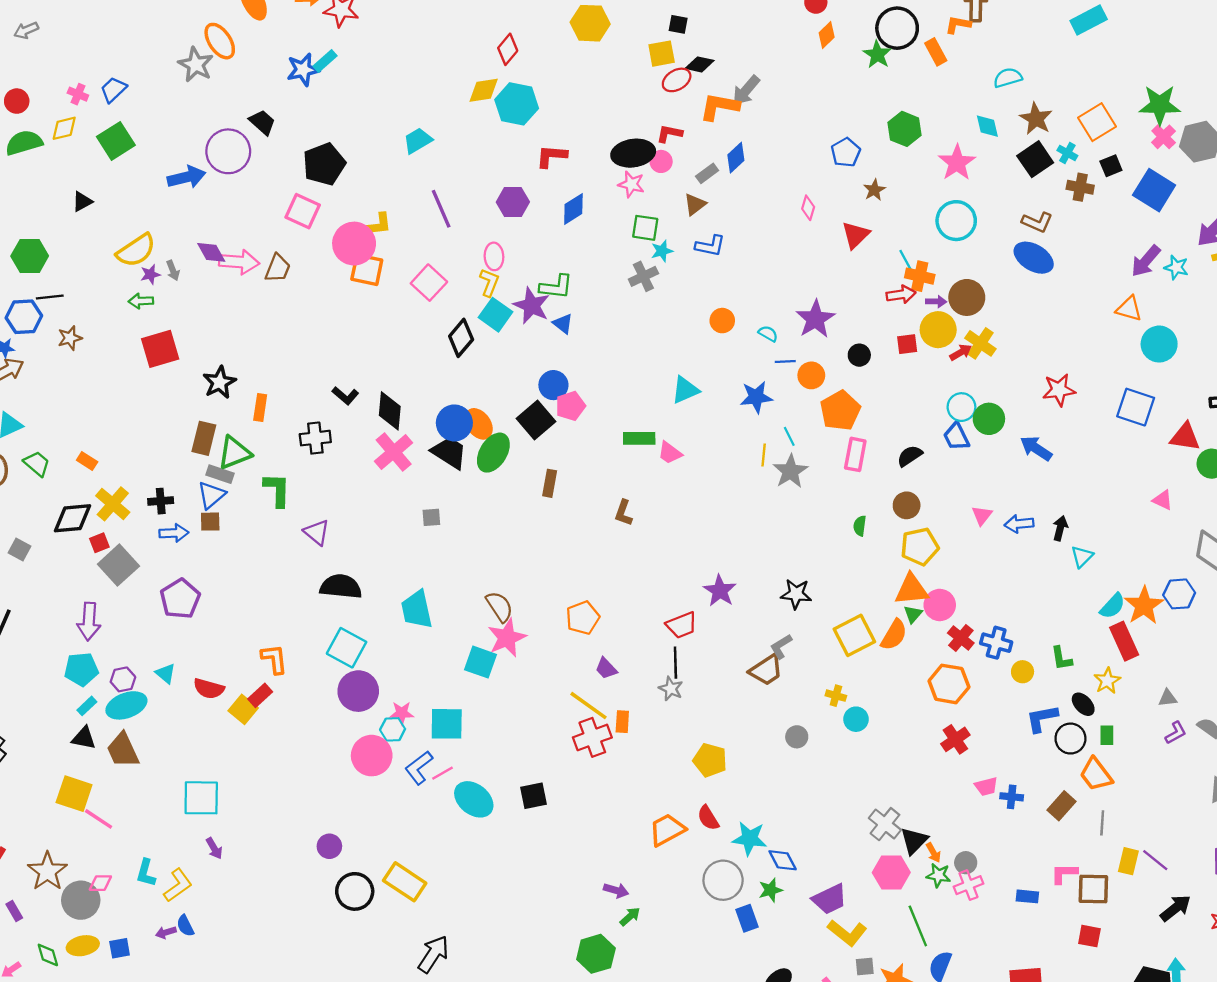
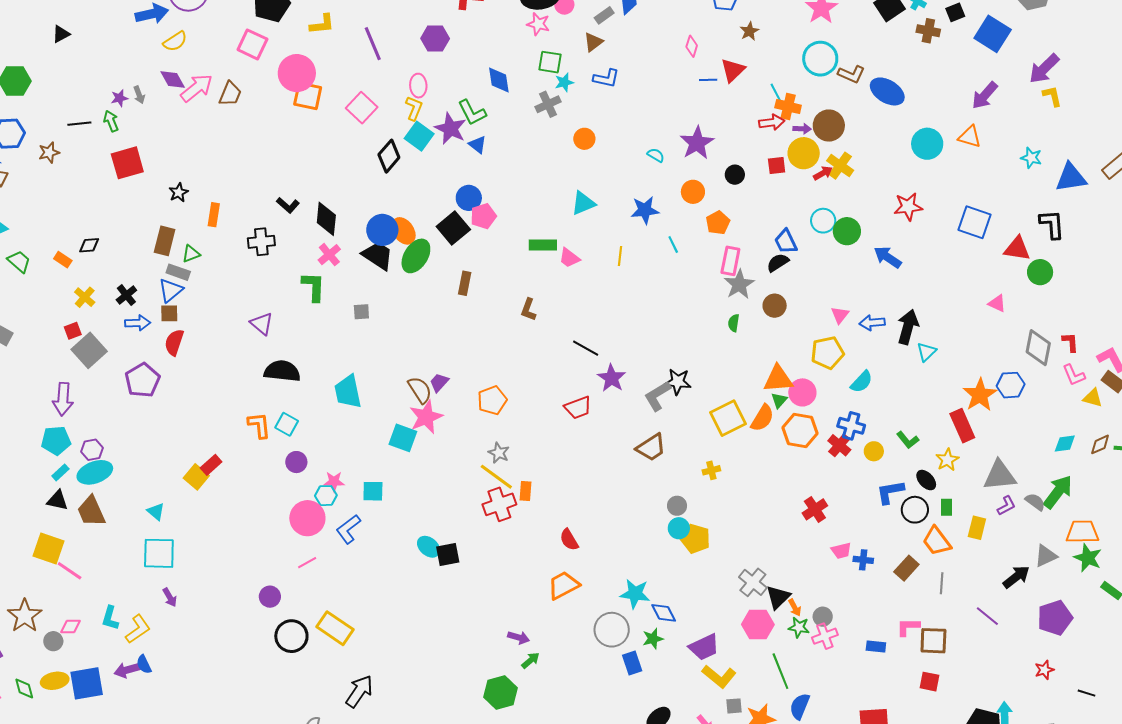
blue diamond: (573, 209) -> (499, 80), moved, turned -68
brown L-shape: (1037, 222) -> (851, 74), moved
yellow L-shape: (377, 225) -> (322, 24), moved
yellow semicircle: (136, 250) -> (175, 41), moved, size x0.7
pink arrow: (239, 262) -> (197, 88), turned -44
cyan star: (1176, 267) -> (1031, 158), moved
green L-shape: (556, 287) -> (472, 112), turned 56
black line: (50, 297) -> (79, 124), moved
green arrow: (141, 301) -> (111, 121), turned 70
orange circle: (722, 321) -> (584, 139), moved
cyan circle: (1159, 344) -> (927, 144), moved
blue line: (785, 361) -> (708, 80), moved
black star: (219, 382) -> (179, 192), size x0.7
orange pentagon: (840, 411) -> (718, 223), size x0.7
blue trapezoid: (956, 437) -> (786, 242), moved
pink cross: (394, 452) -> (329, 255), size x0.7
green triangle: (234, 453) -> (191, 254), size x0.6
yellow line: (764, 455) -> (620, 256), moved
gray star: (790, 471) -> (739, 284), moved
green L-shape: (277, 490) -> (314, 287), moved
black cross: (161, 501) -> (126, 295), turned -35
yellow cross: (113, 504) -> (85, 297), size x0.7
black diamond: (72, 518) -> (89, 245), moved, size x0.6
black arrow: (1060, 528) -> (908, 327), size x1.6
yellow pentagon: (920, 547) -> (827, 353), moved
cyan semicircle: (1113, 606) -> (862, 382), moved
red cross: (961, 638) -> (839, 445), moved
gray L-shape: (781, 646) -> (657, 396), moved, size x1.4
cyan square: (347, 648) -> (287, 424), size x0.7
green L-shape: (1061, 658) -> (908, 440), turned -30
orange L-shape: (274, 659) -> (259, 425), moved
black line: (675, 663) -> (586, 348), moved, turned -60
purple trapezoid: (606, 668) -> (439, 383), moved, turned 85
cyan triangle: (166, 673) -> (156, 511), moved
orange hexagon: (949, 684) -> (800, 431), moved
red semicircle: (209, 689) -> (174, 342), moved, turned 92
gray star: (671, 689) -> (499, 453), moved
purple circle: (358, 691) -> (296, 462), size x0.6
yellow cross: (836, 696) -> (711, 470), turned -30
gray triangle: (1168, 698) -> (1000, 475), size x2.0
cyan circle: (856, 719) -> (679, 528), moved
cyan square: (447, 724) -> (373, 491), size x0.7
yellow pentagon: (710, 760) -> (695, 539), moved
pink line: (442, 773) -> (307, 563), moved
cyan ellipse: (474, 799) -> (429, 547), moved, size x0.7
red semicircle: (708, 818) -> (569, 540), moved
yellow rectangle: (1128, 861) -> (977, 528), moved
gray circle: (81, 900) -> (53, 641), size x0.6
black arrow: (1176, 908) -> (1016, 577), moved
purple arrow: (166, 932) -> (127, 670), size x1.4
blue square: (120, 948) -> (87, 683), size x1.8

